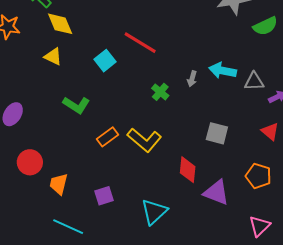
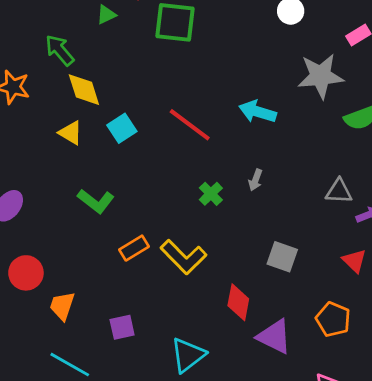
cyan square: (105, 61) -> (122, 128), moved
cyan arrow: (223, 71) -> (258, 112), moved

